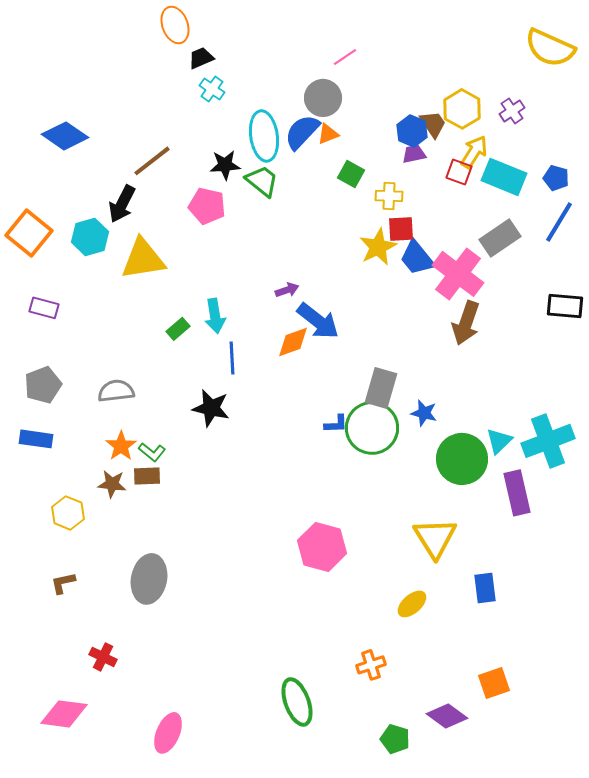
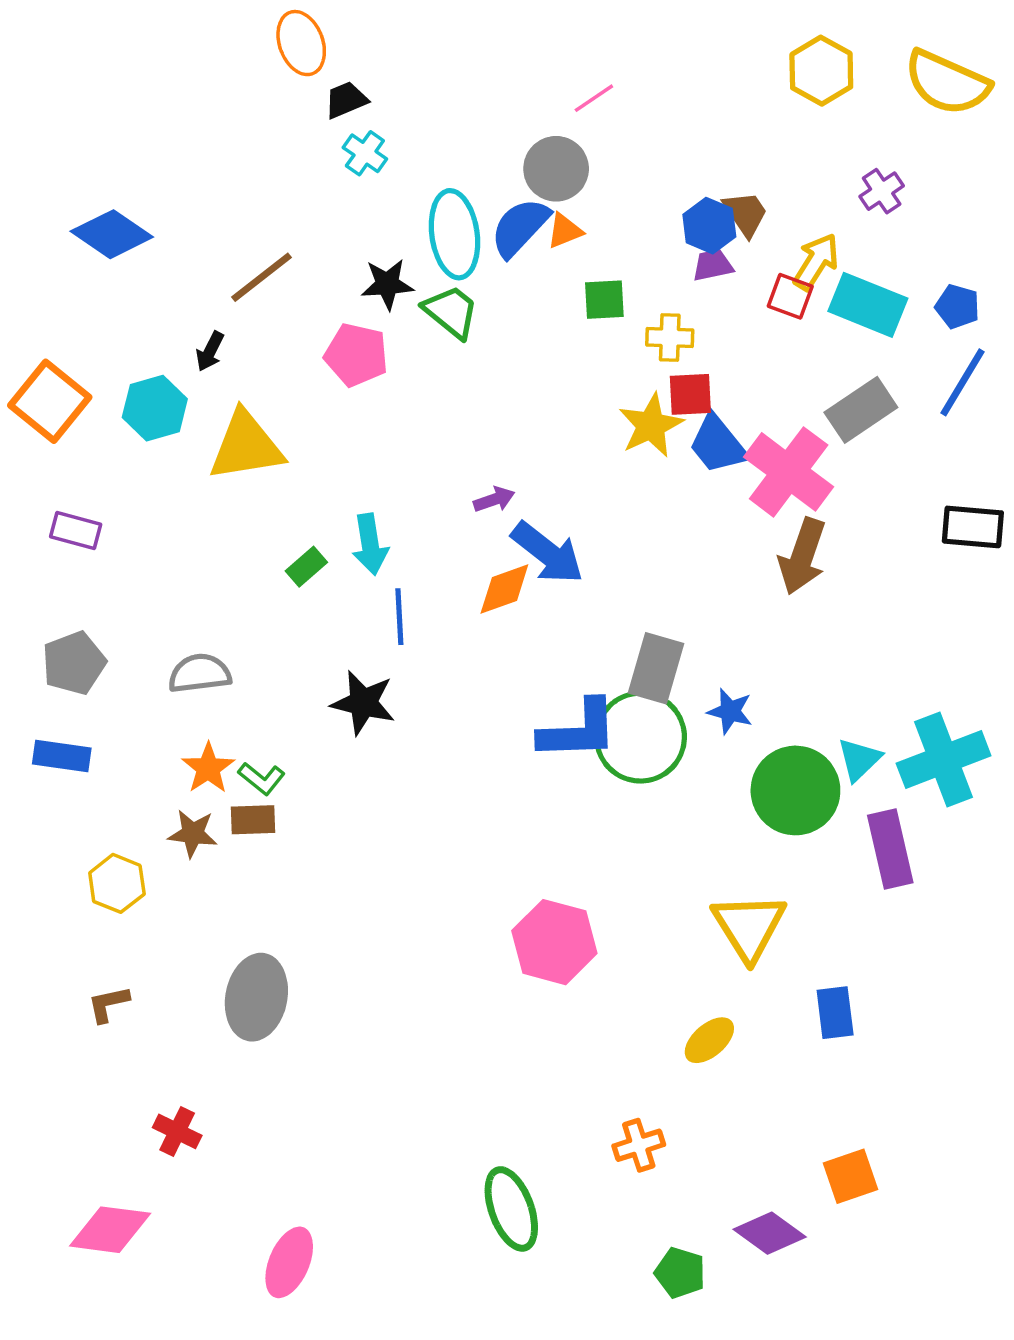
yellow hexagon: (462, 109) -> (821, 71), moved
green square: (351, 174) -> (604, 300), turned -32
black arrow: (122, 204) -> (210, 351), size x0.6
blue L-shape: (336, 424) -> (578, 730), size x2.0

